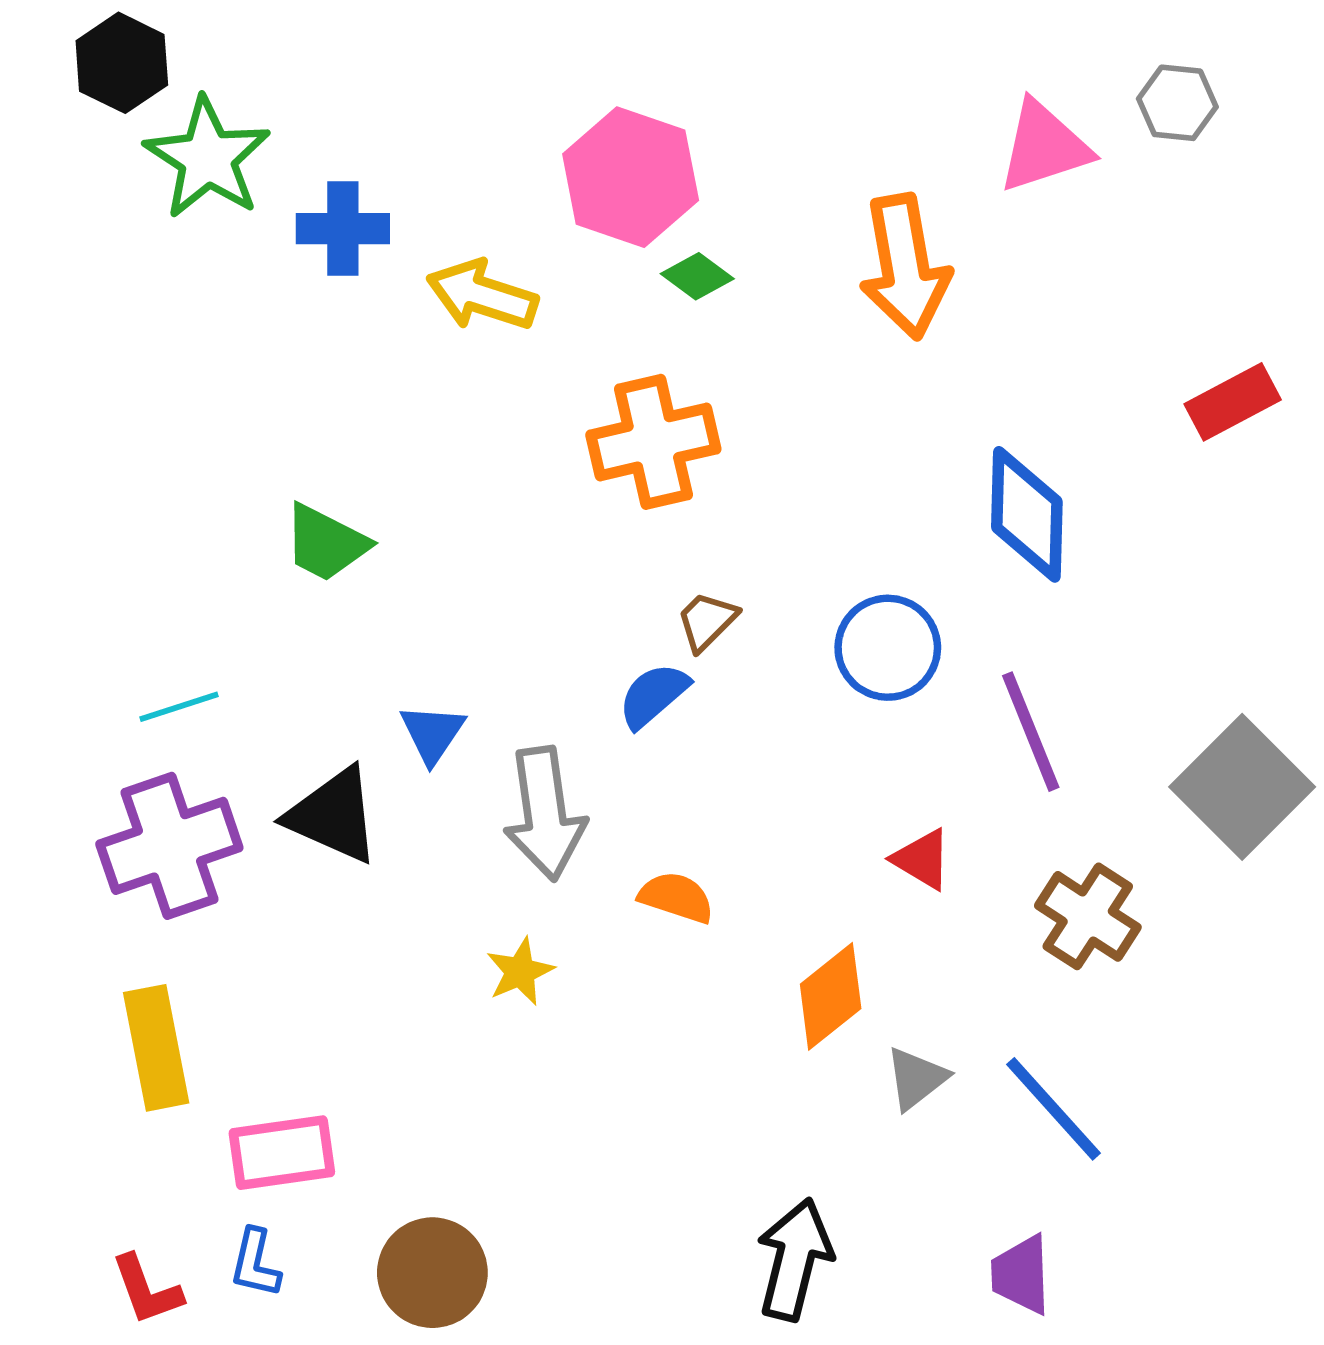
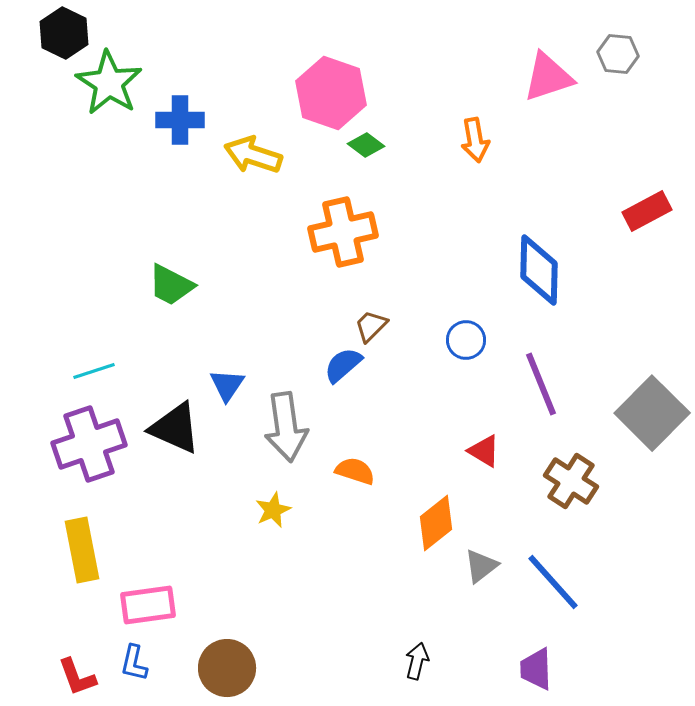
orange arrow: (905, 267) -> (475, 140), size x0.6
blue circle: (888, 648) -> (466, 340), size x0.7
black arrow: (794, 1259) -> (417, 661), size x0.6

